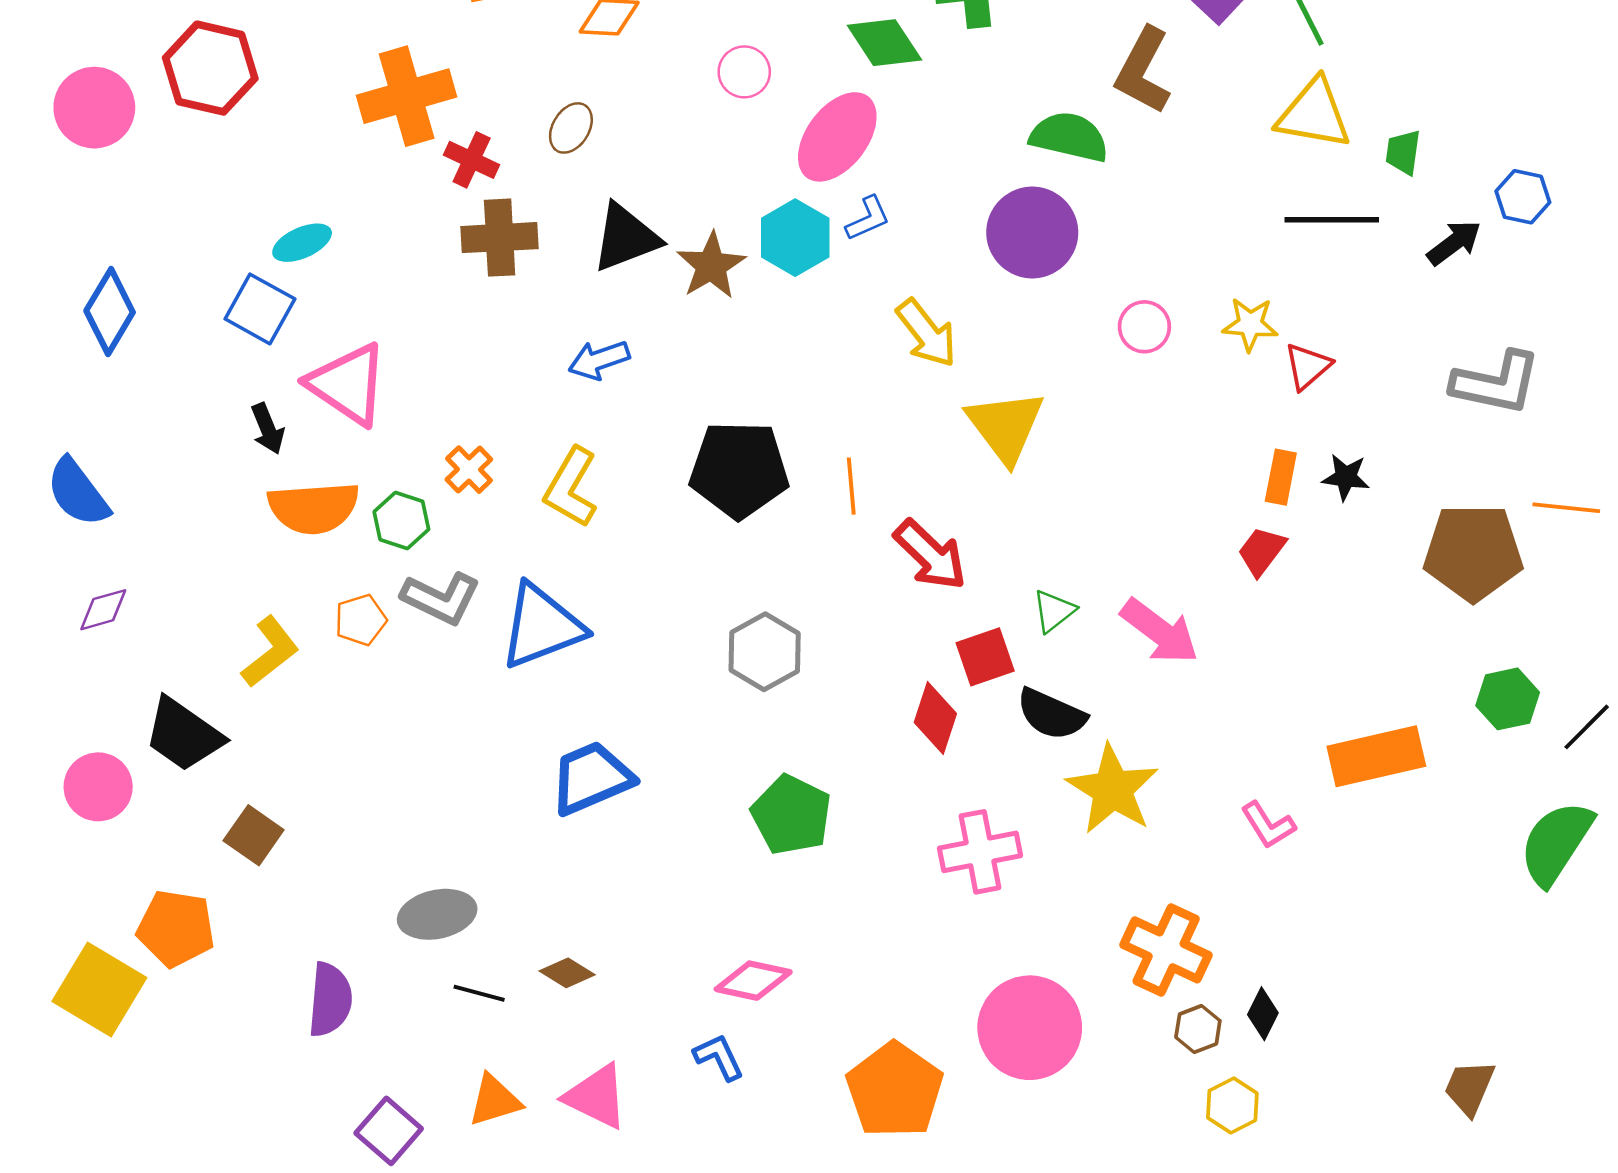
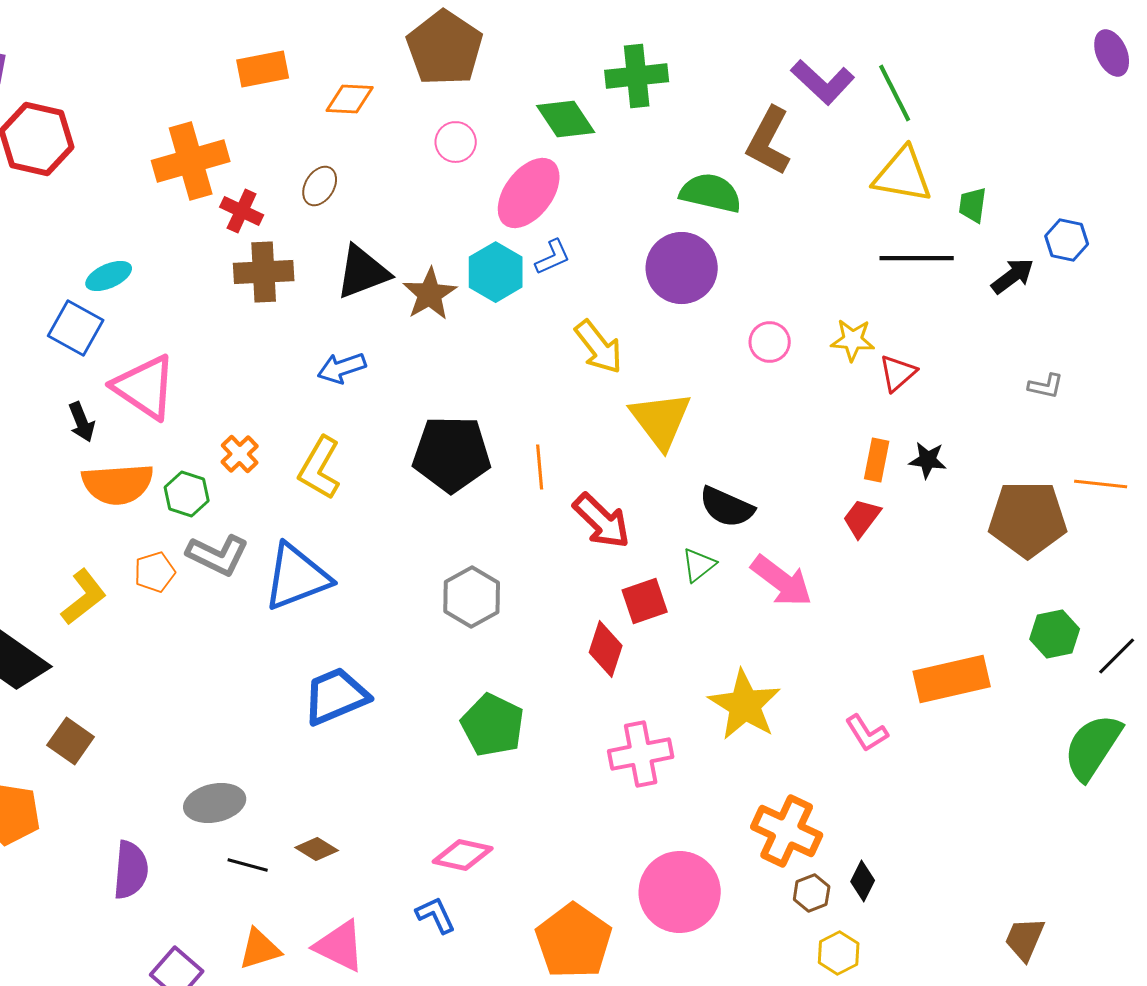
gray L-shape: (1496, 383) -> (1046, 386), size x0.5
black semicircle: (1051, 714) -> (727, 507), moved

